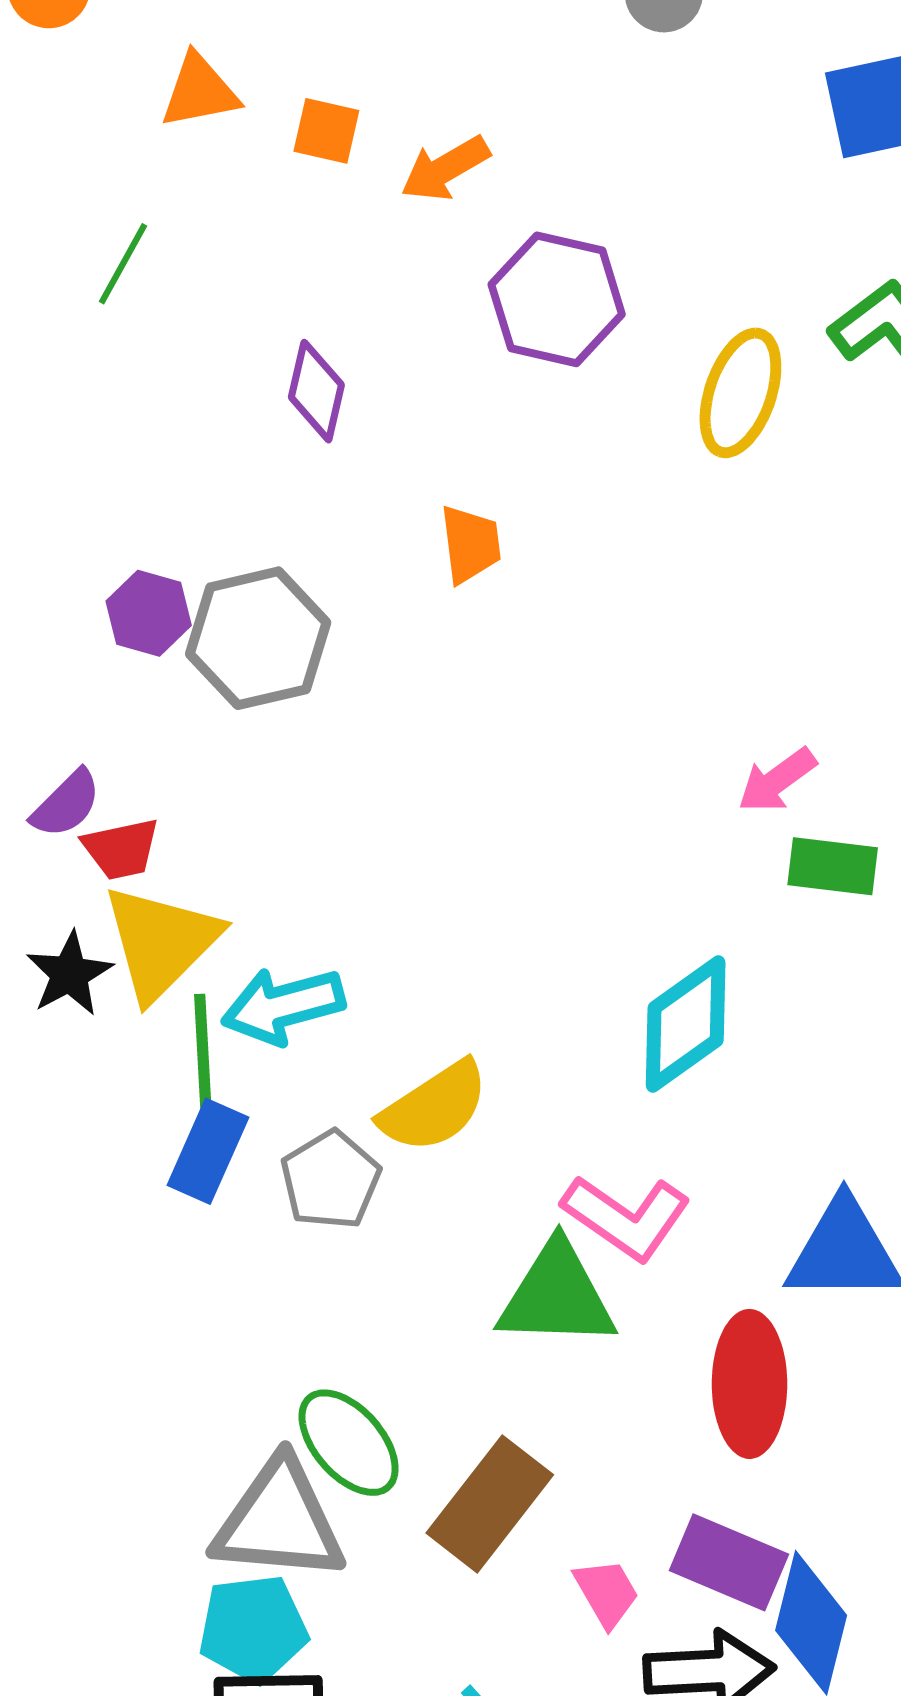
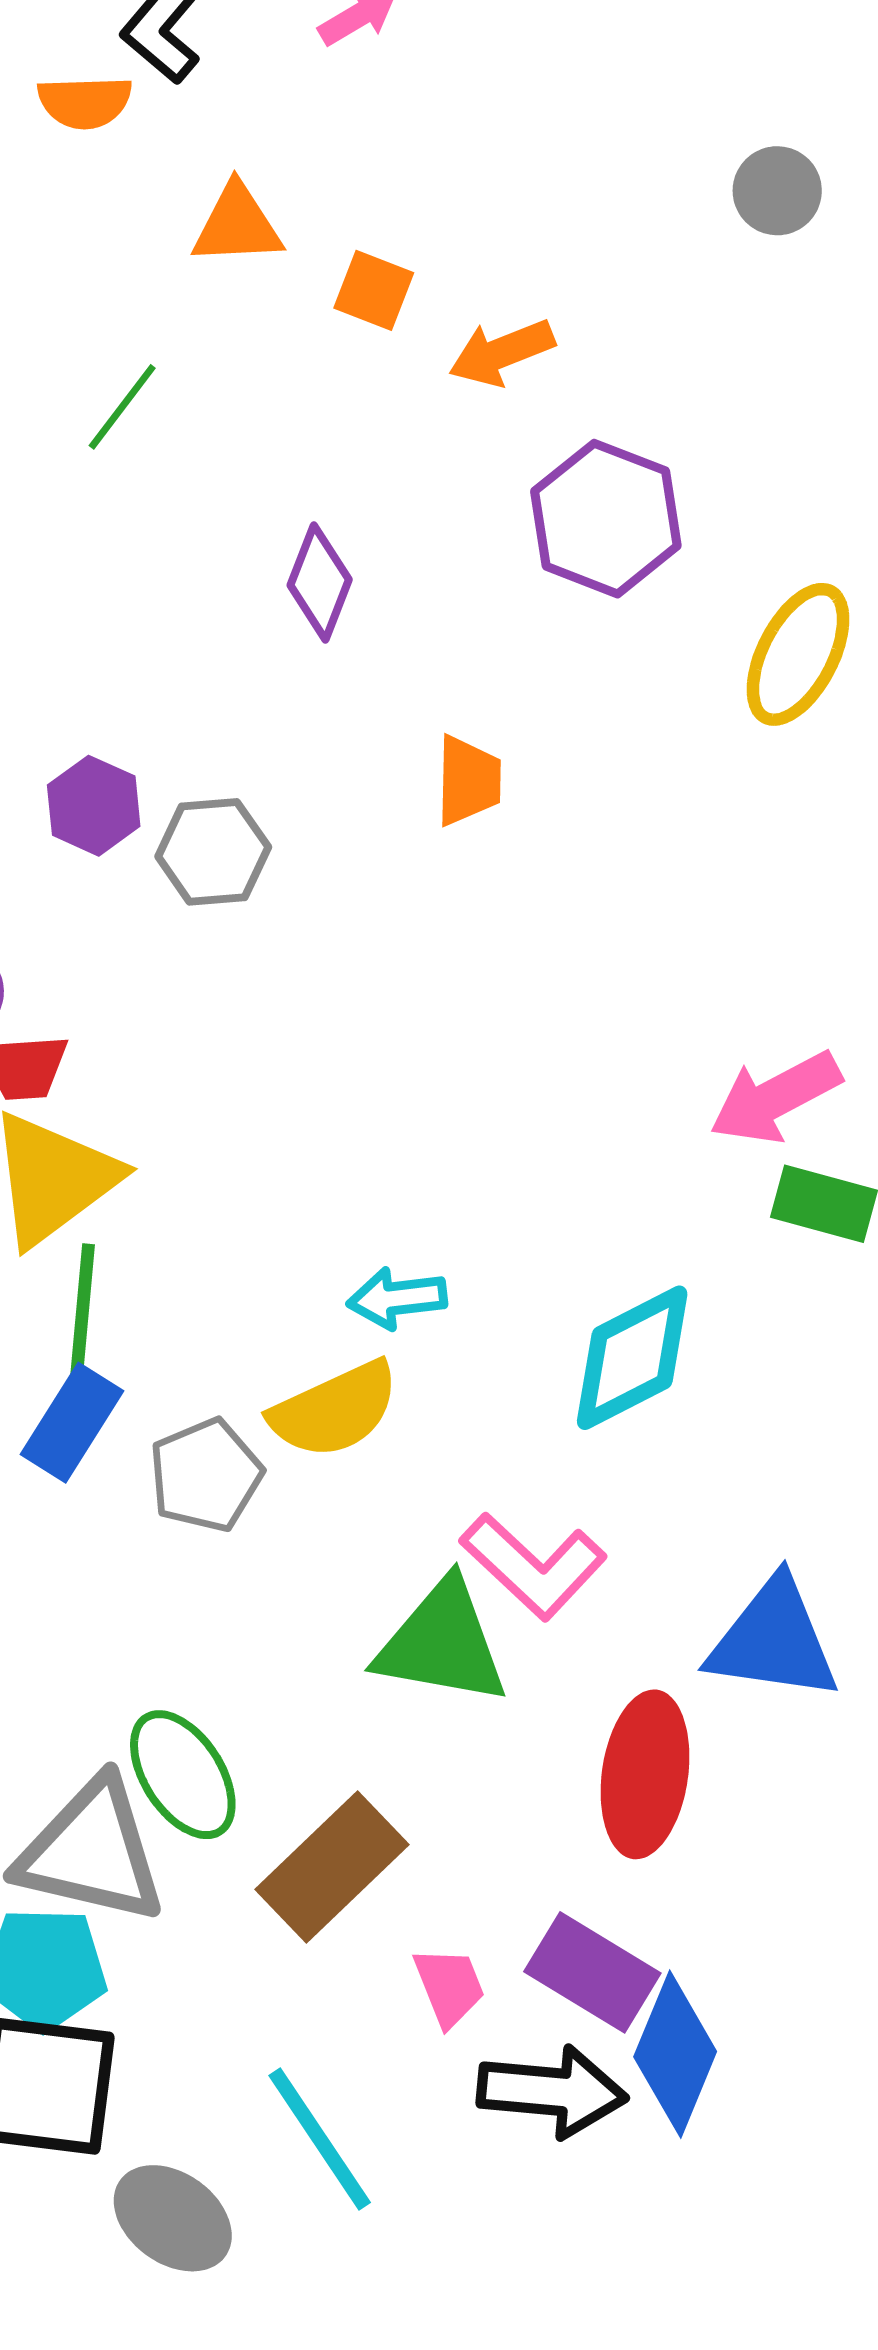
gray hexagon: (258, 638) -> (213, 852), size x0.7
pink arrow: (777, 780) -> (775, 1098), size x1.4
cyan arrow: (283, 1006) -> (397, 1298), moved, size x0.7

